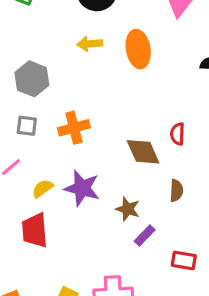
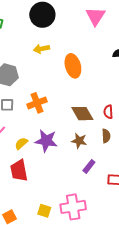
orange ellipse: (138, 49) -> (73, 66), moved
red semicircle: (177, 134) -> (108, 112), moved
brown star: (128, 209) -> (79, 141), moved

